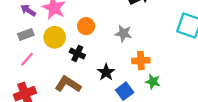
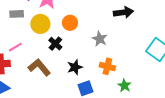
pink line: (27, 59) -> (15, 47), moved
green star: (153, 82) -> (124, 86), moved

